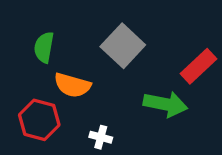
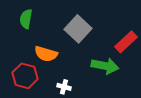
green semicircle: (44, 47) -> (26, 19), moved

